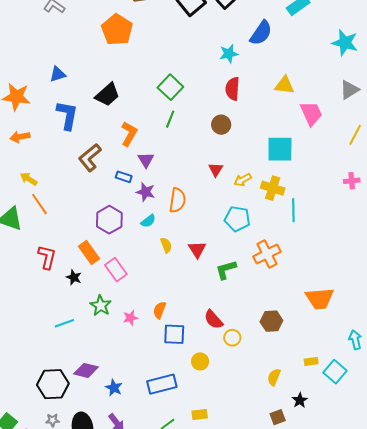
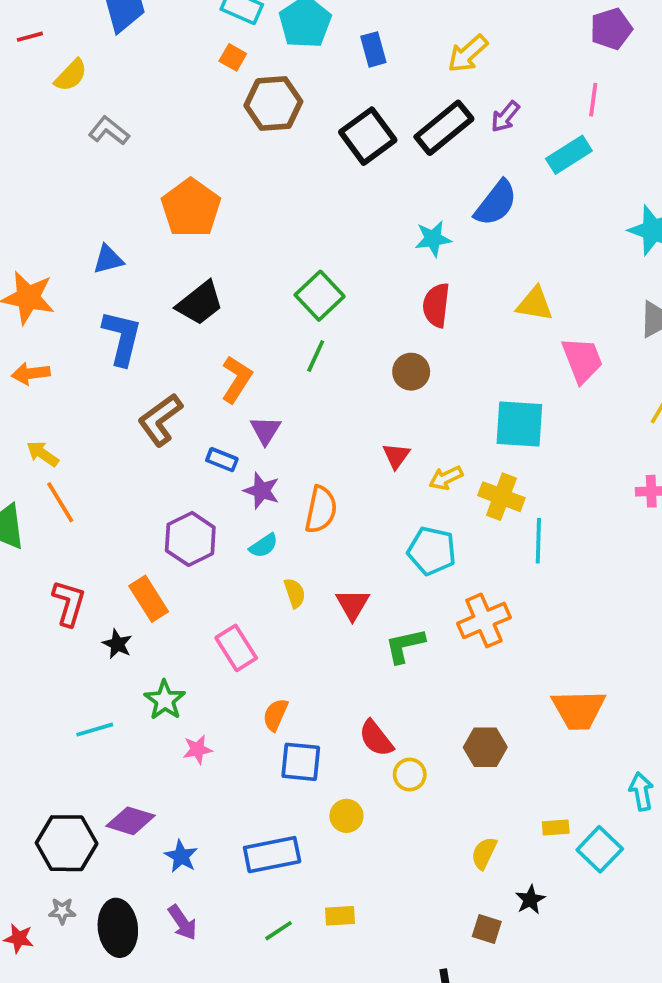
orange pentagon: (117, 30) -> (191, 208), moved
pink rectangle: (116, 270) -> (236, 648), moved
pink star: (130, 318) -> (198, 749), moved
brown square: (278, 417) -> (487, 929), turned 35

